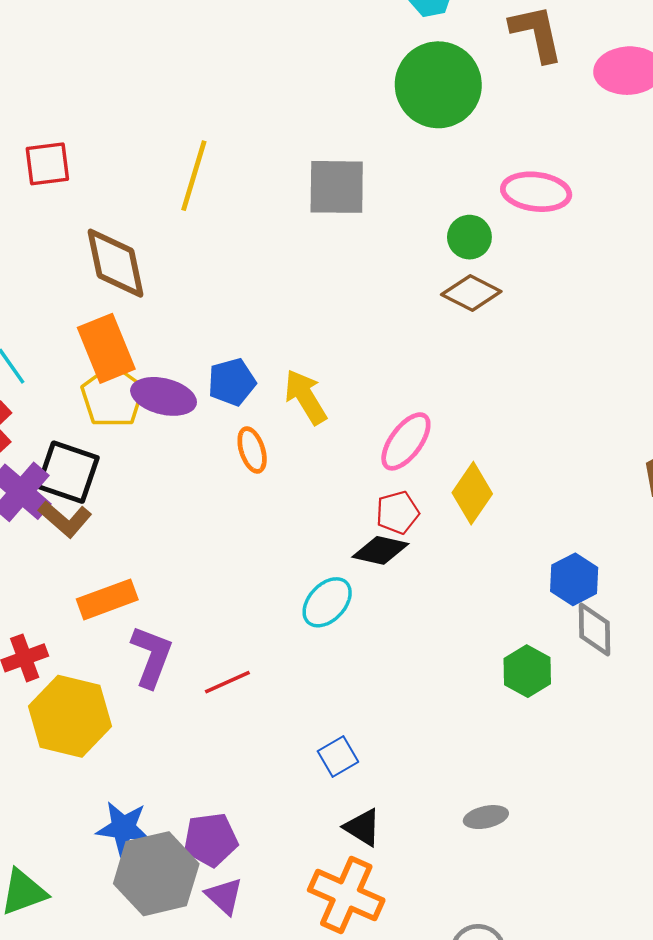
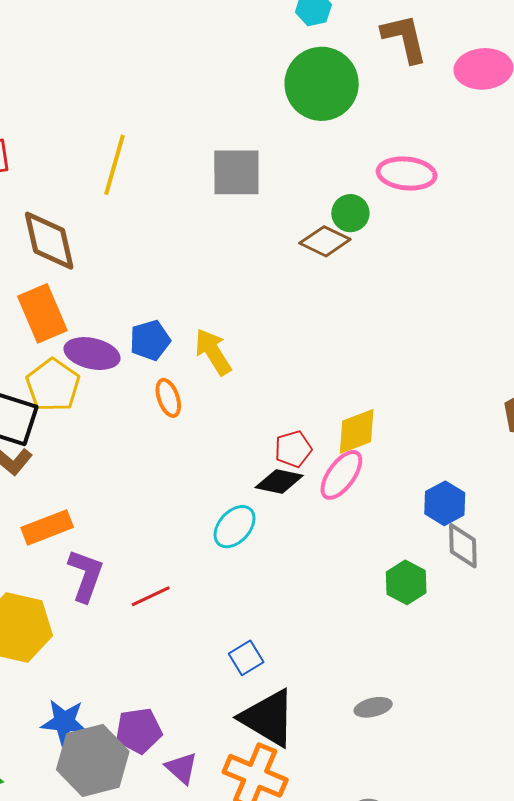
brown diamond: (471, 293) -> (325, 241), moved
yellow pentagon: (113, 397) -> (53, 385), moved
pink ellipse: (406, 441) -> (341, 475), moved
yellow diamond: (472, 493) -> (357, 431), turned 36
black triangle: (363, 827) -> (268, 718), size x1.8
purple triangle: (224, 896) -> (182, 768), moved

